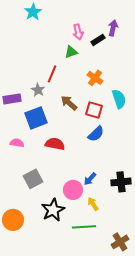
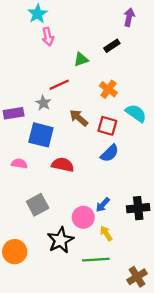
purple arrow: (113, 28) -> (129, 17), moved
pink arrow: (78, 32) -> (48, 37), moved
red line: (52, 74) -> (59, 85), turned 42
cyan semicircle: (119, 99) -> (136, 113), turned -36
blue square: (36, 118) -> (41, 135), turned 35

